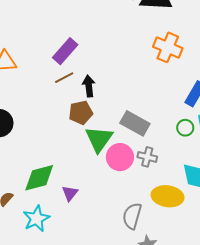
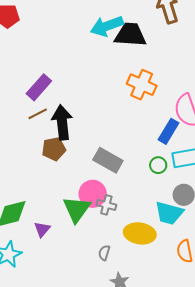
black arrow: (89, 86) -> (62, 122), size x1.6
green triangle: (99, 139) -> (77, 209), moved
gray cross: (147, 157) -> (106, 205), moved
gray semicircle: (132, 216) -> (104, 253), size x0.6

